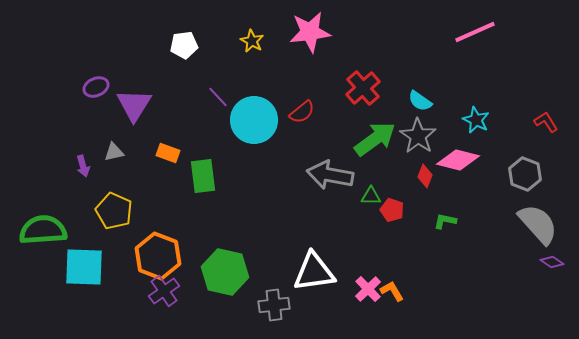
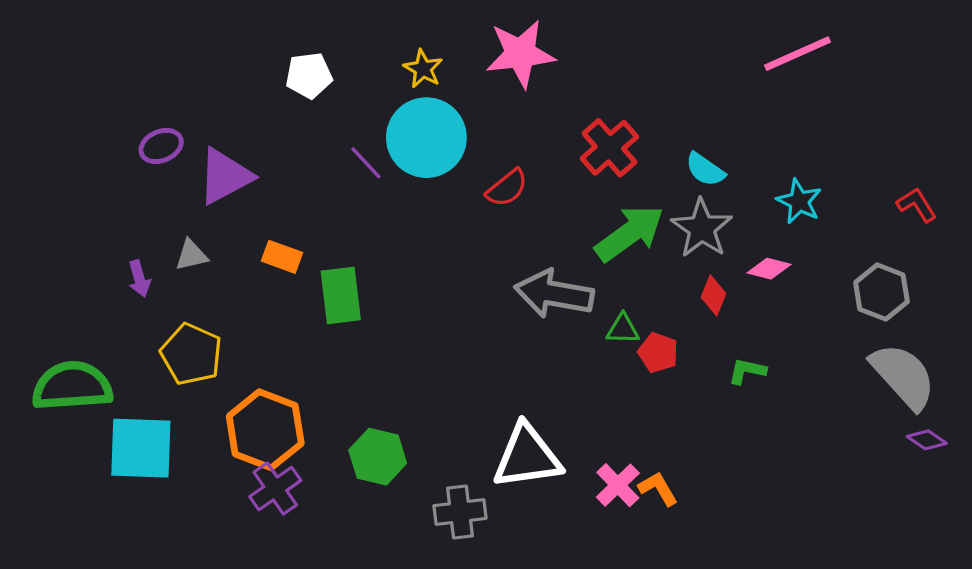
purple triangle: (134, 105) -> (225, 176), turned 30
cyan circle: (254, 120) -> (426, 138), moved
pink diamond: (458, 160) -> (769, 269), size x0.6
green hexagon: (225, 272) -> (378, 457), size x0.7

